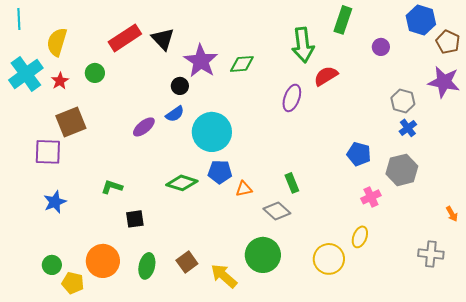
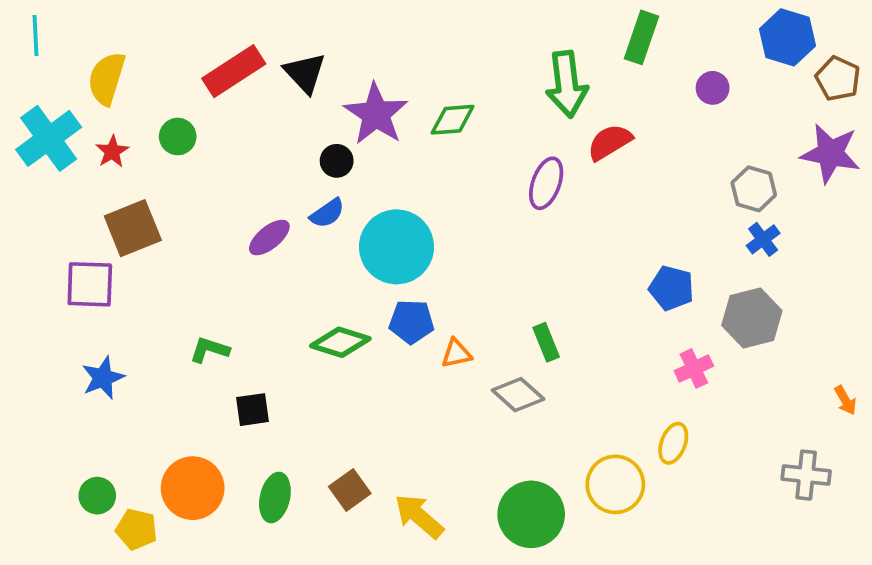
green circle: (263, 255) -> (531, 514), moved

